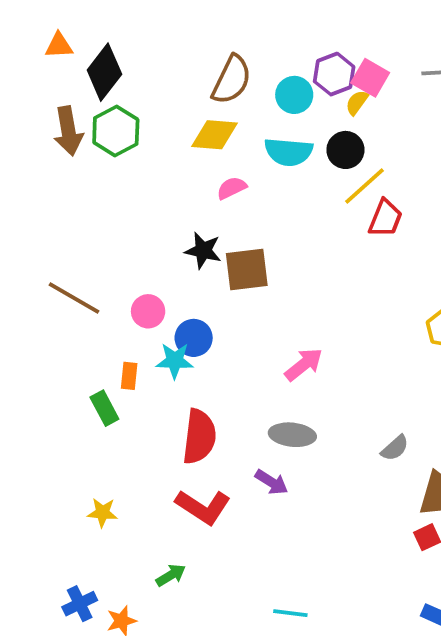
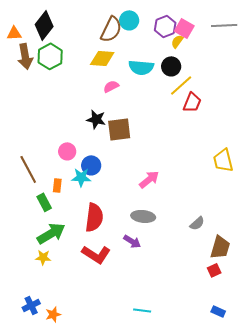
orange triangle: (59, 46) -> (14, 33), moved
cyan circle: (294, 95) -> (129, 20), moved
brown line: (74, 298) -> (28, 169), moved, turned 32
green arrow: (171, 575) -> (51, 233), moved, size x1.8

